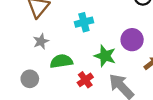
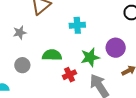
gray star: (41, 41) -> (20, 33), moved
green star: (105, 56) -> (90, 57), turned 30

